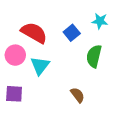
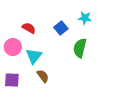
red semicircle: (34, 33) -> (29, 28), size x0.6
brown semicircle: (78, 95) -> (43, 76), moved

